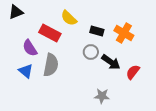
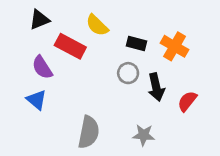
black triangle: (16, 12) -> (39, 20), moved
black arrow: (111, 62) -> (156, 87), turned 42
gray semicircle: (51, 65) -> (89, 132), moved

